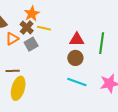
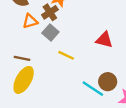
yellow line: (44, 28) -> (66, 55), moved
gray square: (31, 44) -> (50, 33), turned -32
brown circle: (75, 58) -> (108, 82), moved

